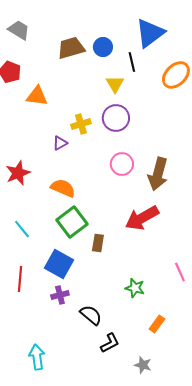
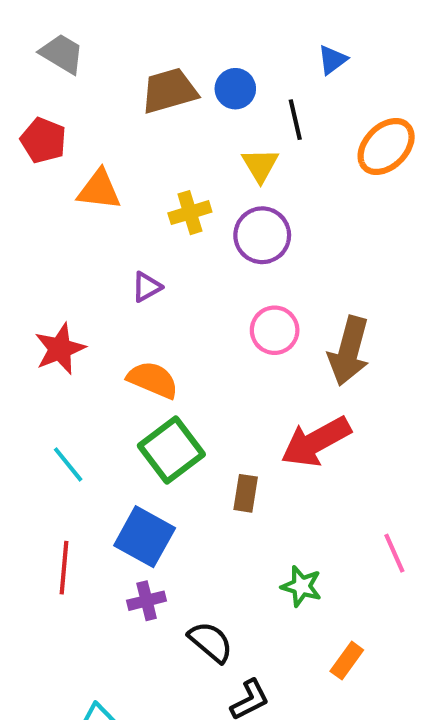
blue triangle: (150, 33) -> (332, 60), size x0.5
yellow cross: (81, 124) -> (190, 213), moved
brown rectangle: (98, 243) -> (246, 493), moved

